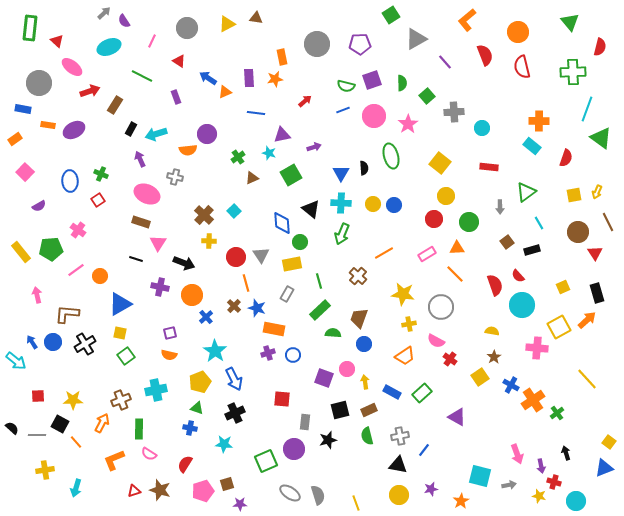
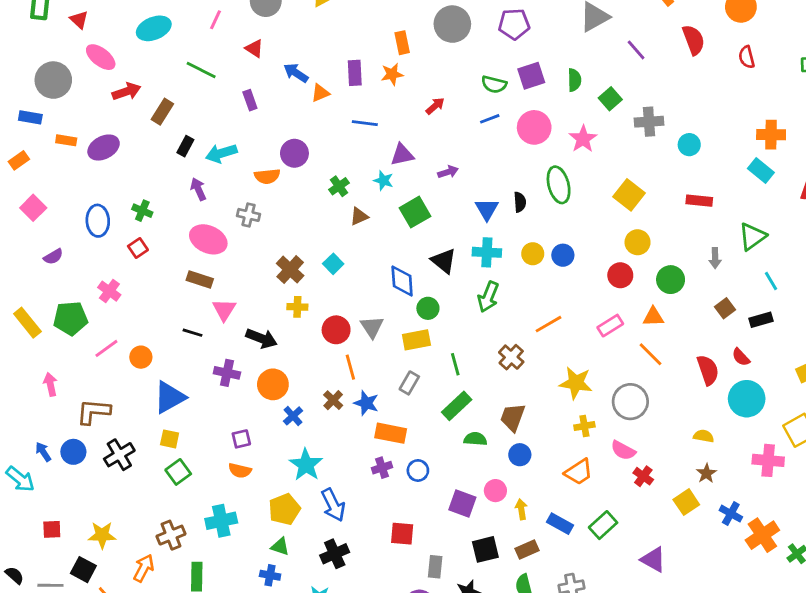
red semicircle: (522, 67) -> (747, 57), size x0.7

